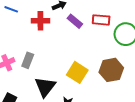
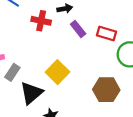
gray rectangle: (28, 60) -> (12, 72), moved
yellow square: (77, 72) -> (58, 72), moved

